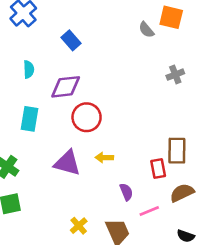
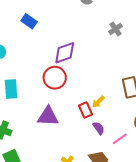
purple diamond: (66, 87) -> (65, 53), moved
yellow arrow: (104, 158) -> (98, 102), moved, turned -32
red rectangle: (158, 168) -> (85, 110), moved

